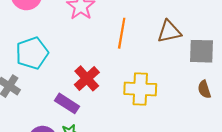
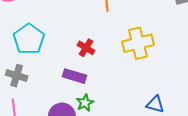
red cross: (87, 78) -> (86, 48), size x0.7

